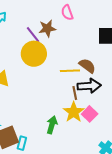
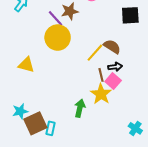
yellow line: (70, 71) -> (95, 53), turned -42
black arrow: (89, 86) -> (115, 67), size x0.6
pink square: (90, 114) -> (113, 81), moved

